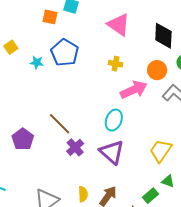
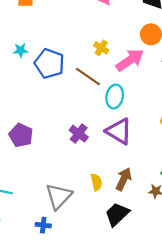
blue pentagon: (65, 53) -> (49, 64), moved
yellow cross: (116, 64) -> (101, 48), moved, turned 32
brown line: (60, 124) -> (88, 77), moved

